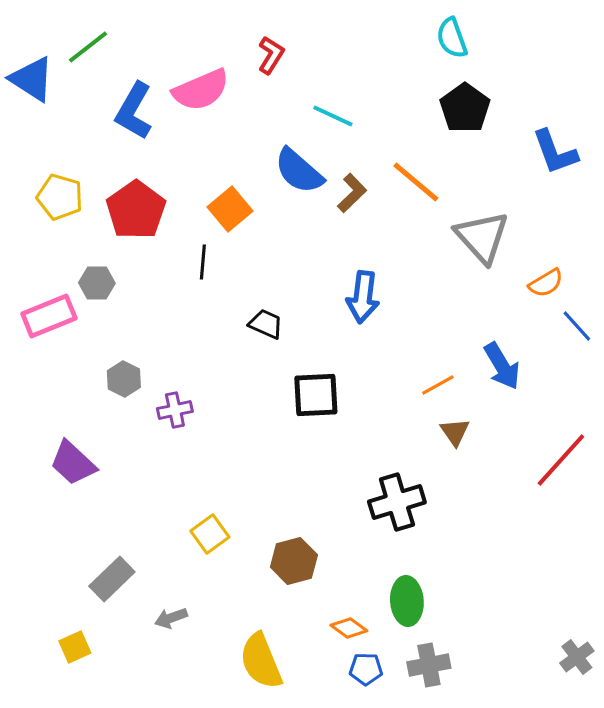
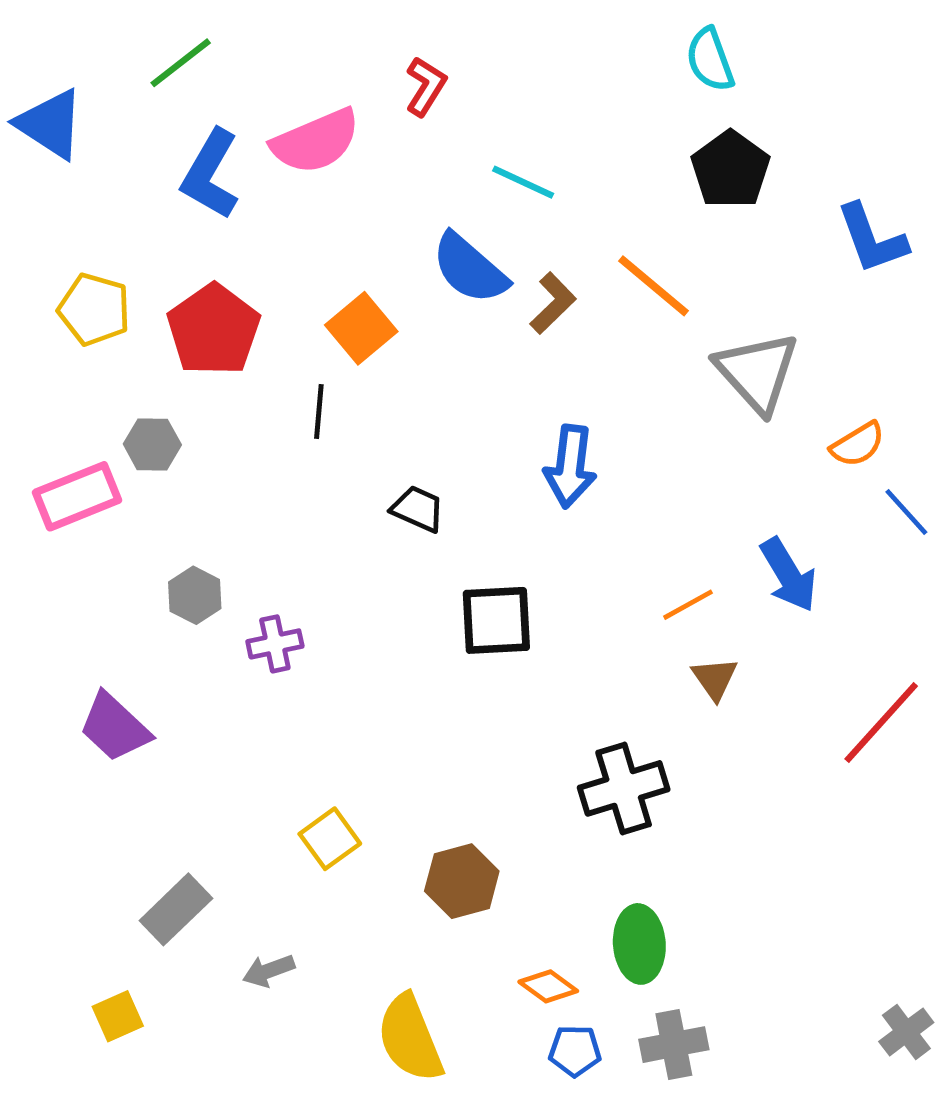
green line: (88, 47) -> (181, 63), moved

